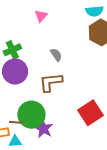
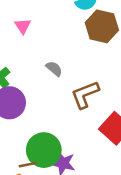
brown L-shape: (51, 82) -> (85, 95), moved

